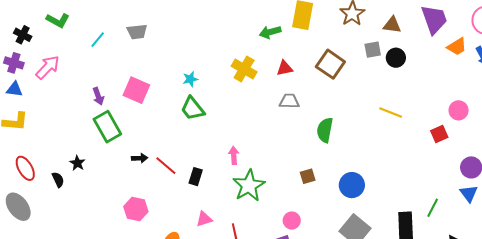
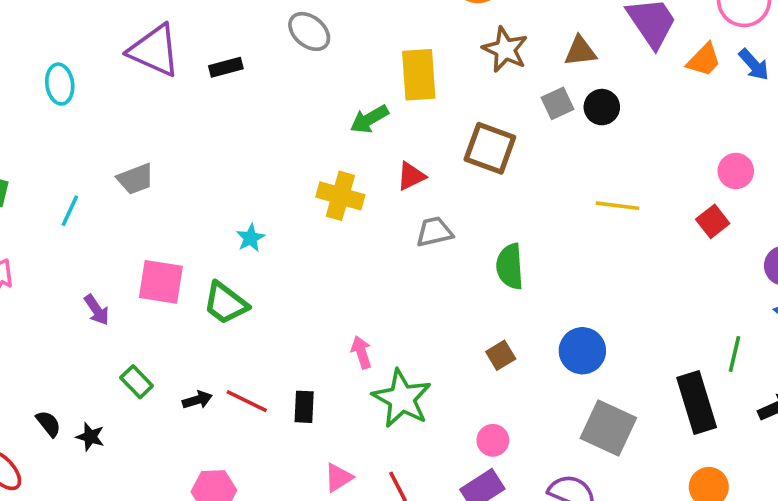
green trapezoid: (192, 109) -> (226, 303), moved
green rectangle: (107, 127) -> (137, 382), moved, size x0.6
black semicircle: (58, 180) -> (48, 424), moved

